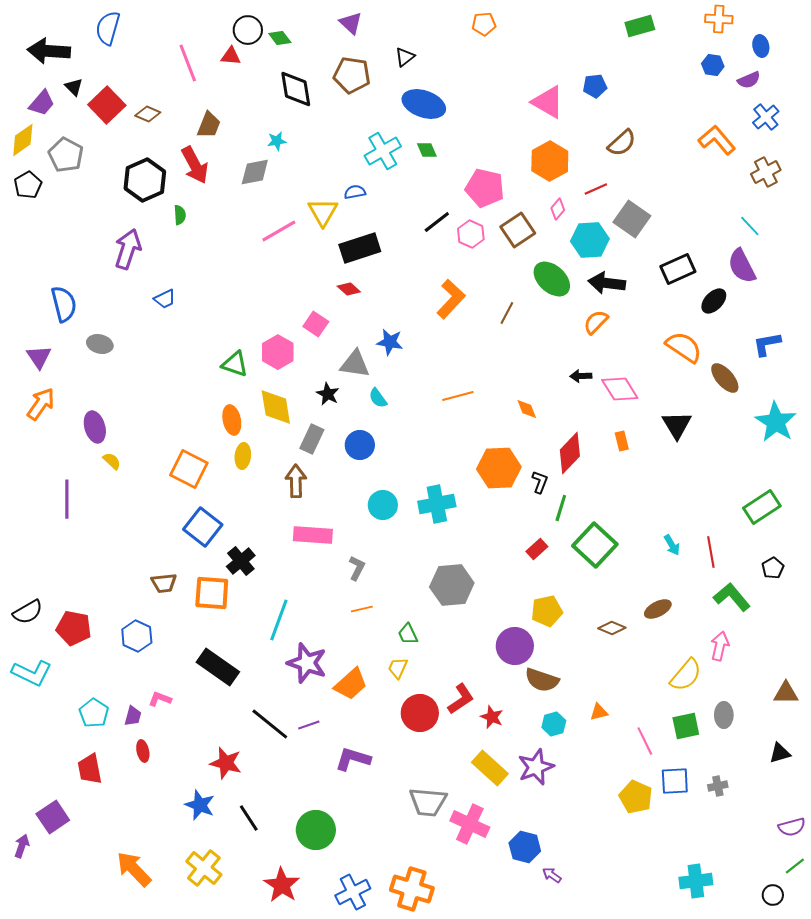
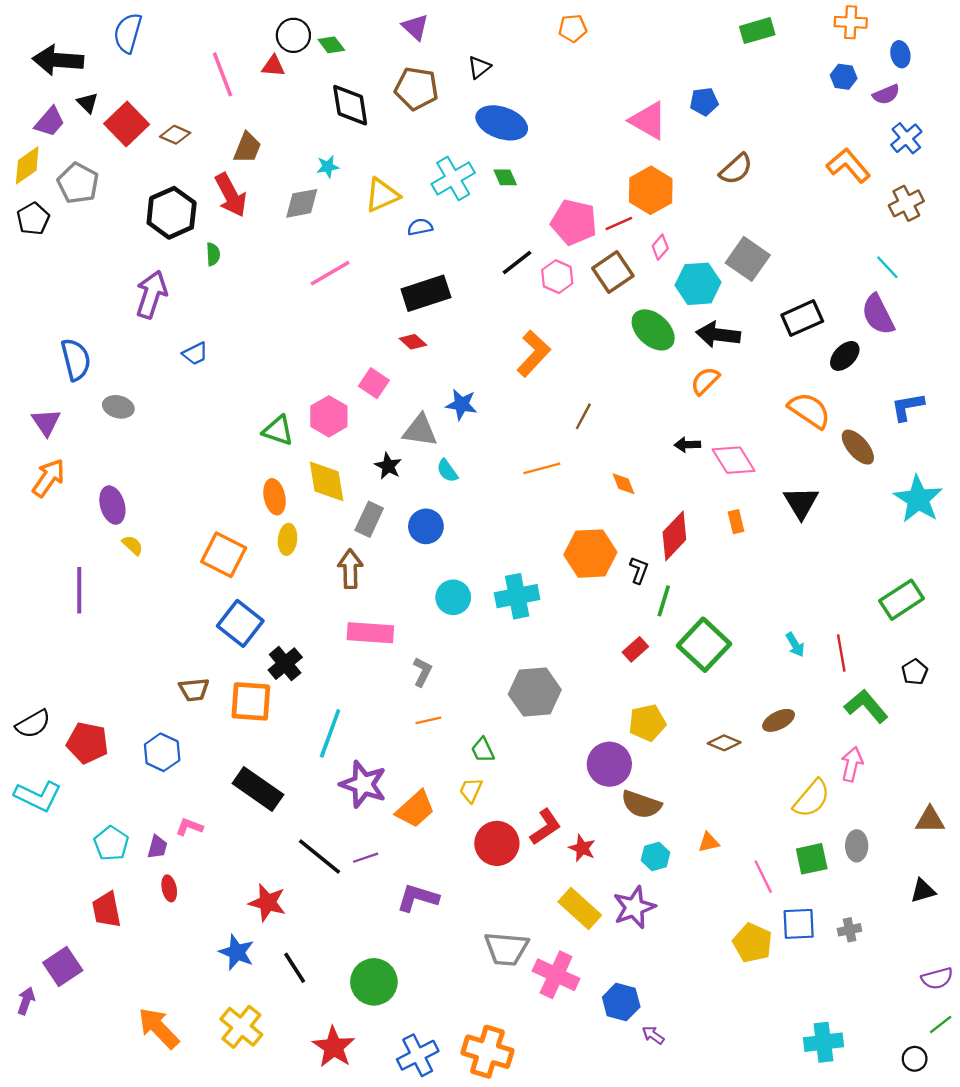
red line: (596, 189) -> (619, 223), moved
yellow triangle: (323, 212) -> (382, 195), moved, turned 36
brown line: (507, 313) -> (583, 416), moved

